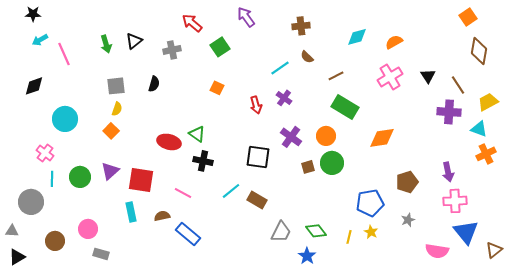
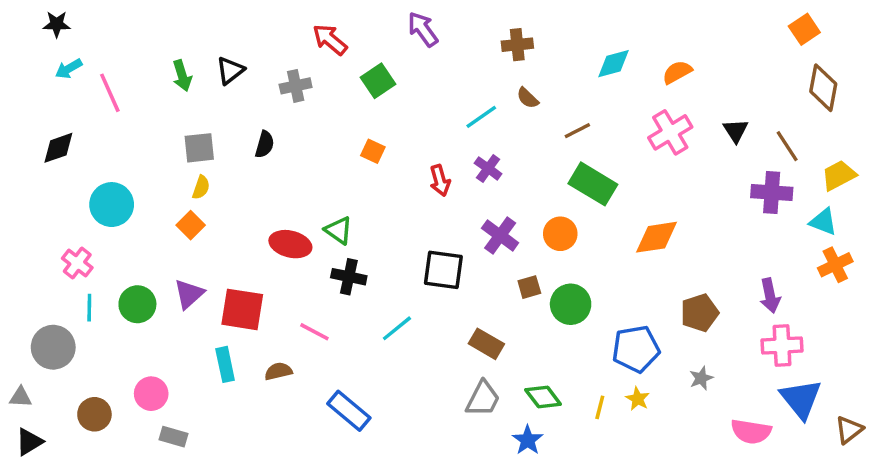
green circle: (332, 163) -> (571, 304), moved
brown rectangle: (257, 200) -> (486, 344), moved
blue rectangle: (188, 234) -> (349, 411), moved

